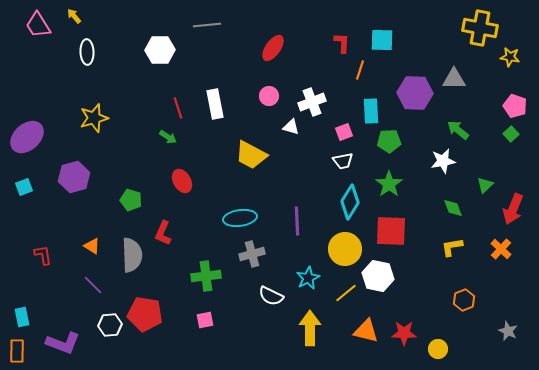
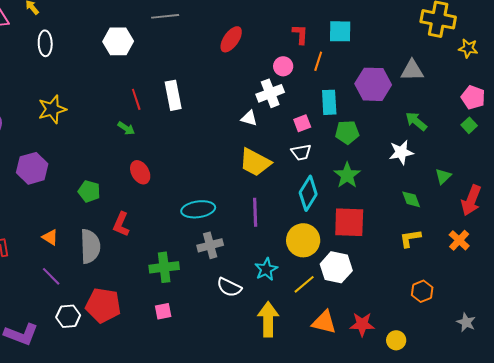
pink circle: (269, 96) -> (283, 66), moved
yellow trapezoid: (251, 155) -> (255, 162), moved

